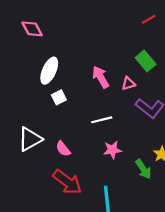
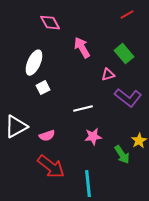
pink diamond: (32, 29) -> (50, 23), moved
pink arrow: (101, 77) -> (82, 48), moved
pink semicircle: (63, 149) -> (47, 136), turned -70

